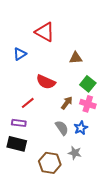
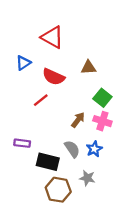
red semicircle: (46, 82) -> (54, 77), moved
red line: (28, 103) -> (41, 100), moved
black rectangle: (17, 144) -> (48, 162), moved

